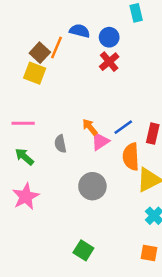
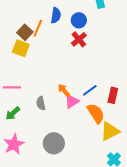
blue semicircle: (80, 31) -> (56, 15), turned 84
green arrow: (24, 157) -> (13, 113), turned -84
orange semicircle: (131, 157) -> (96, 113), turned 150
gray circle: (92, 186) -> (54, 143), moved

